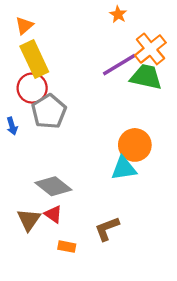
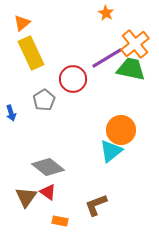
red circle: (32, 88) -> (73, 79), moved
gray pentagon: (49, 111) -> (44, 100), size x0.7
cyan triangle: (124, 168) -> (111, 151), turned -30

